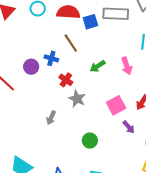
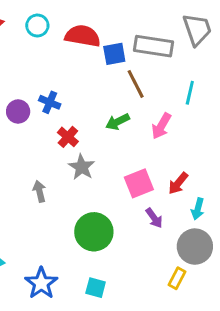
brown line: (71, 43) -> (136, 84), moved
pink arrow: (127, 66) -> (161, 126), turned 42
gray arrow: (51, 118) -> (39, 191), turned 136
green circle: (90, 141) -> (94, 232), size x1.6

